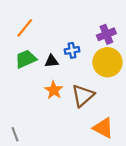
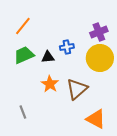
gray line: (15, 134) -> (23, 112), moved

